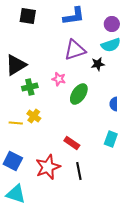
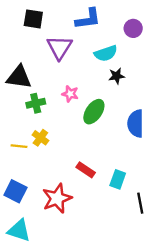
cyan semicircle: (111, 45) -> (106, 53), moved
purple triangle: (75, 50) -> (59, 47), moved, turned -40
black triangle: (16, 65) -> (19, 77), turned 40
blue semicircle: (114, 104) -> (136, 124), size x1.6
cyan rectangle: (111, 139) -> (118, 179), moved
black line: (79, 171) -> (140, 203), moved

